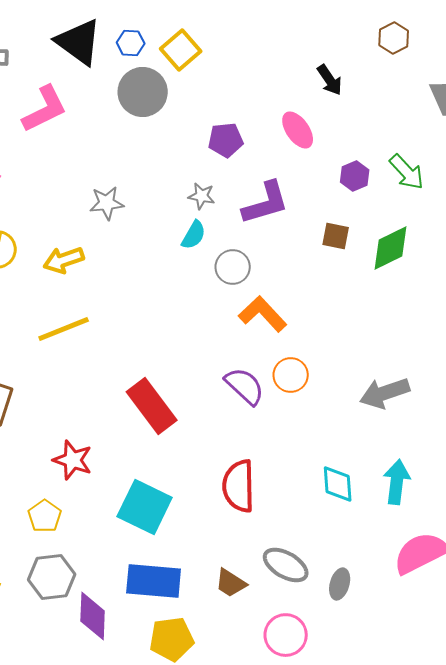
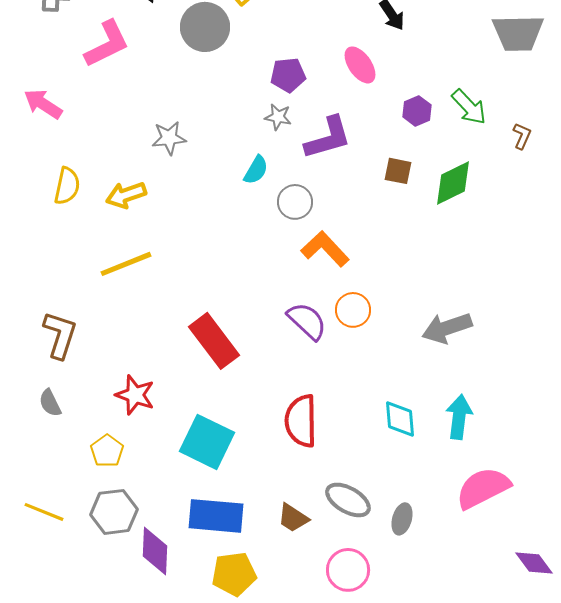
gray star: (202, 196) -> (278, 117), moved

